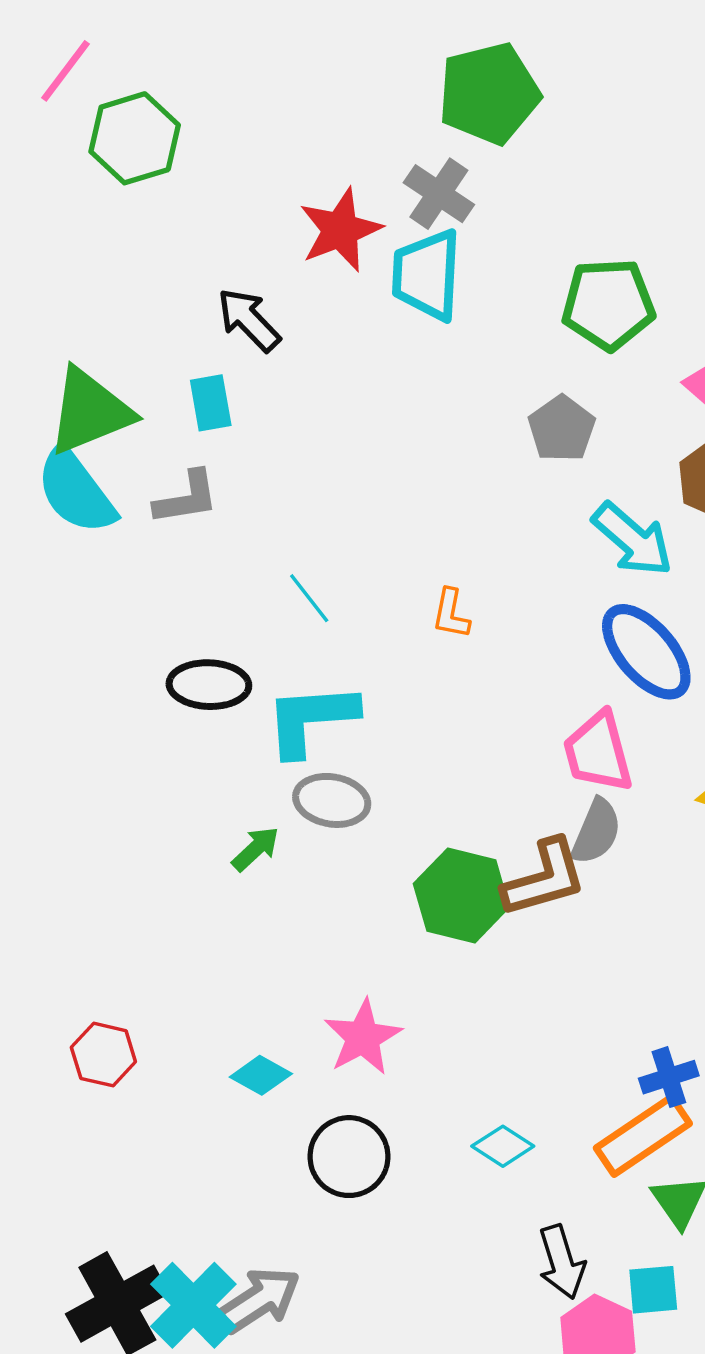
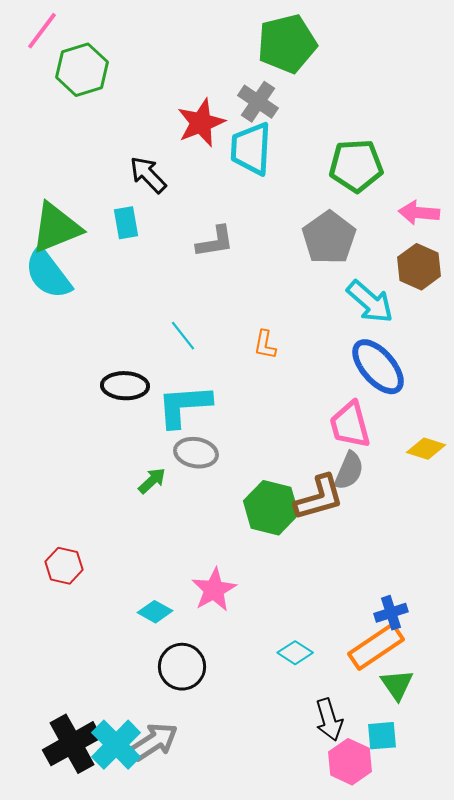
gray pentagon: (562, 429) -> (329, 238), size x1.4
gray L-shape: (186, 498) -> (215, 242), moved
red hexagon: (103, 1055) -> (64, 566), moved
black circle: (349, 1157) -> (182, 667), moved

